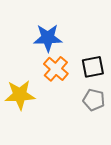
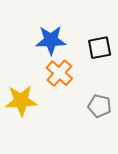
black square: (93, 67) -> (100, 48), moved

